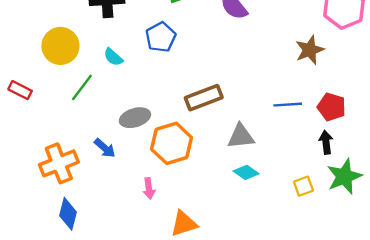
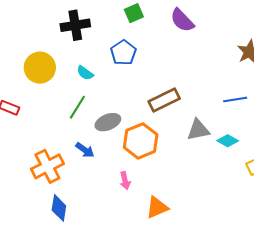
green line: (82, 87) -> (77, 107), moved
cyan diamond: (246, 172) -> (228, 141), moved

